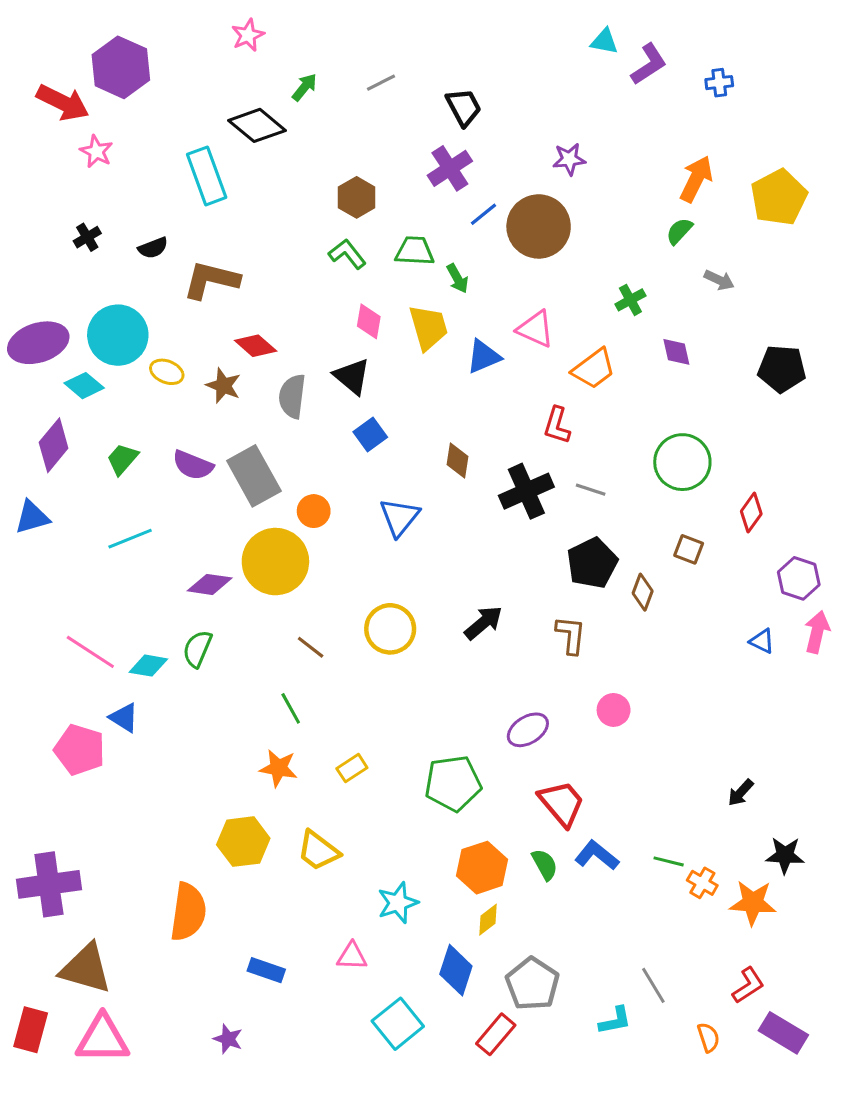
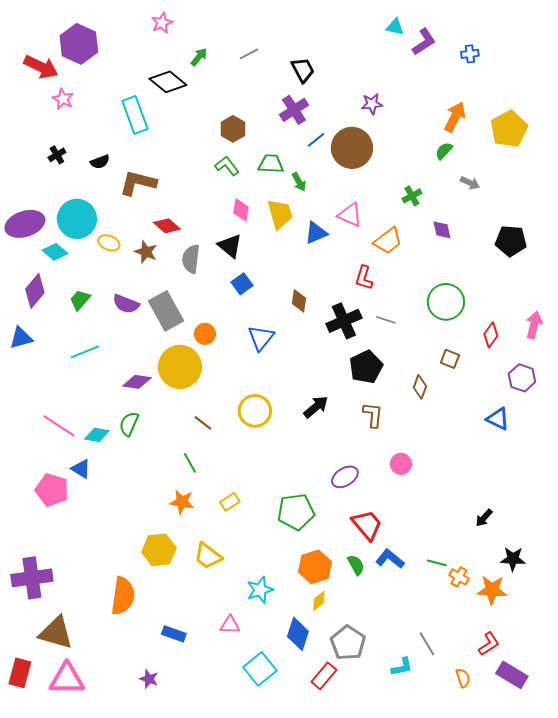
black pentagon: (592, 563) -> (366, 367), moved
pink arrow: (817, 632) -> (534, 325), moved
blue triangle: (762, 641) -> (498, 419), size x1.4

